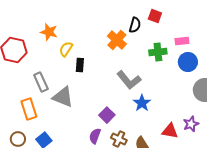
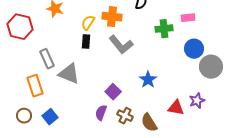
orange cross: (117, 40) -> (112, 17), moved, turned -36
yellow semicircle: (66, 49) -> (88, 23), moved
blue circle: (188, 62) -> (194, 49), moved
gray L-shape: (129, 80) -> (121, 45), moved

